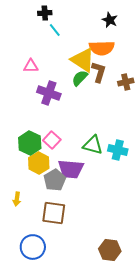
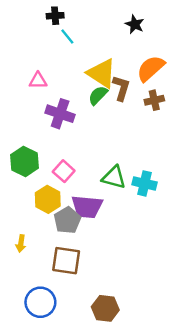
orange semicircle: (102, 48) -> (151, 68), moved, turned 140
green hexagon: (30, 143) -> (24, 161), moved
brown hexagon: (110, 250) -> (105, 308), moved

